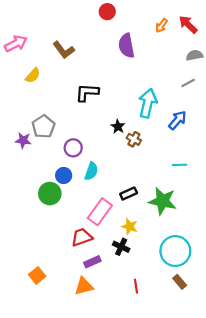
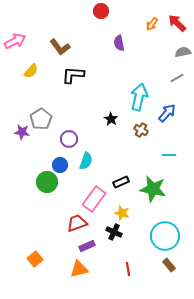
purple semicircle: (126, 46) -> (119, 43), size x0.7
black L-shape: (87, 93) -> (73, 75), moved
brown cross: (134, 139) -> (141, 130), moved

